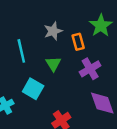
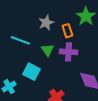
cyan line: (21, 51) -> (20, 40), turned -54
purple cross: (90, 69) -> (68, 52), moved, turned 36

